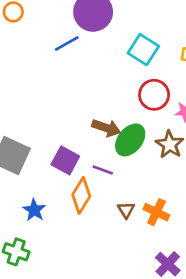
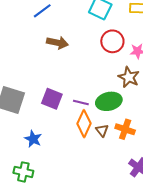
brown arrow: (106, 128) -> (57, 43), moved
green ellipse: (130, 140) -> (109, 101), moved, turned 45
orange diamond: (81, 195) -> (84, 124), moved

